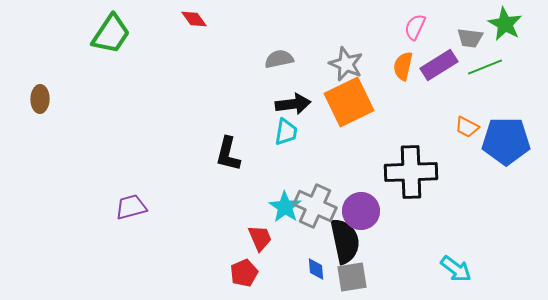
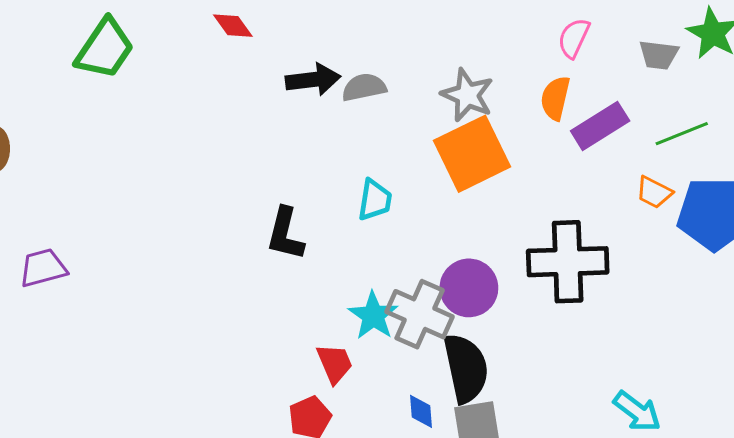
purple rectangle: (439, 65) -> (600, 126), moved
green line: (485, 67) -> (682, 134), moved
black arrow: (293, 104) -> (313, 80), moved
purple trapezoid: (131, 207) -> (43, 268), moved
purple circle: (361, 211) -> (469, 288), moved

